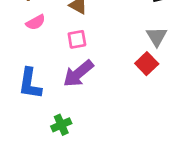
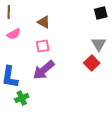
green cross: (61, 125) -> (22, 98), moved

